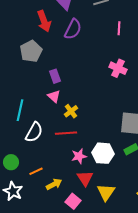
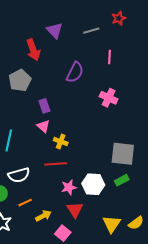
purple semicircle: (73, 29) -> (75, 72), moved
yellow cross: (71, 111) -> (61, 142), turned -32
white semicircle: (34, 132) -> (19, 175), moved, turned 45
yellow triangle: (106, 192) -> (112, 224), moved

